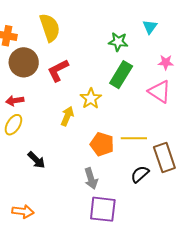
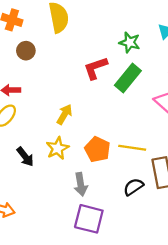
brown circle: (24, 62) -> (26, 51), size x0.6
red L-shape: (58, 70) -> (95, 68), moved
yellow star: (91, 99) -> (57, 148), moved

